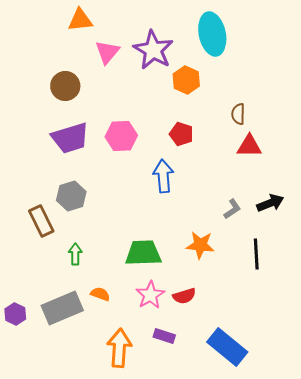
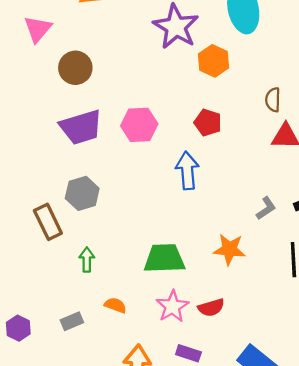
pink triangle: (107, 52) -> (38, 29), moved
gray rectangle: (62, 308) -> (72, 321), size x0.5

